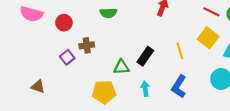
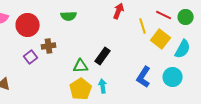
red circle: (64, 23) -> (28, 25), size x1.5
yellow line: (180, 51) -> (143, 26), moved
blue L-shape: (179, 87) -> (144, 77), moved
yellow pentagon: (104, 92) -> (81, 89), moved, turned -30

